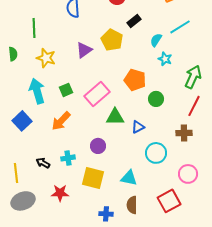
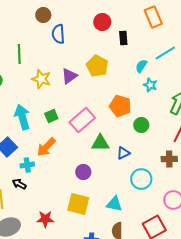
black rectangle: (134, 21) -> (123, 38), moved, turned -56
yellow star: (46, 58) -> (41, 79), moved
cyan cross: (68, 158) -> (27, 165), moved
black arrow: (43, 163) -> (19, 184), moved

